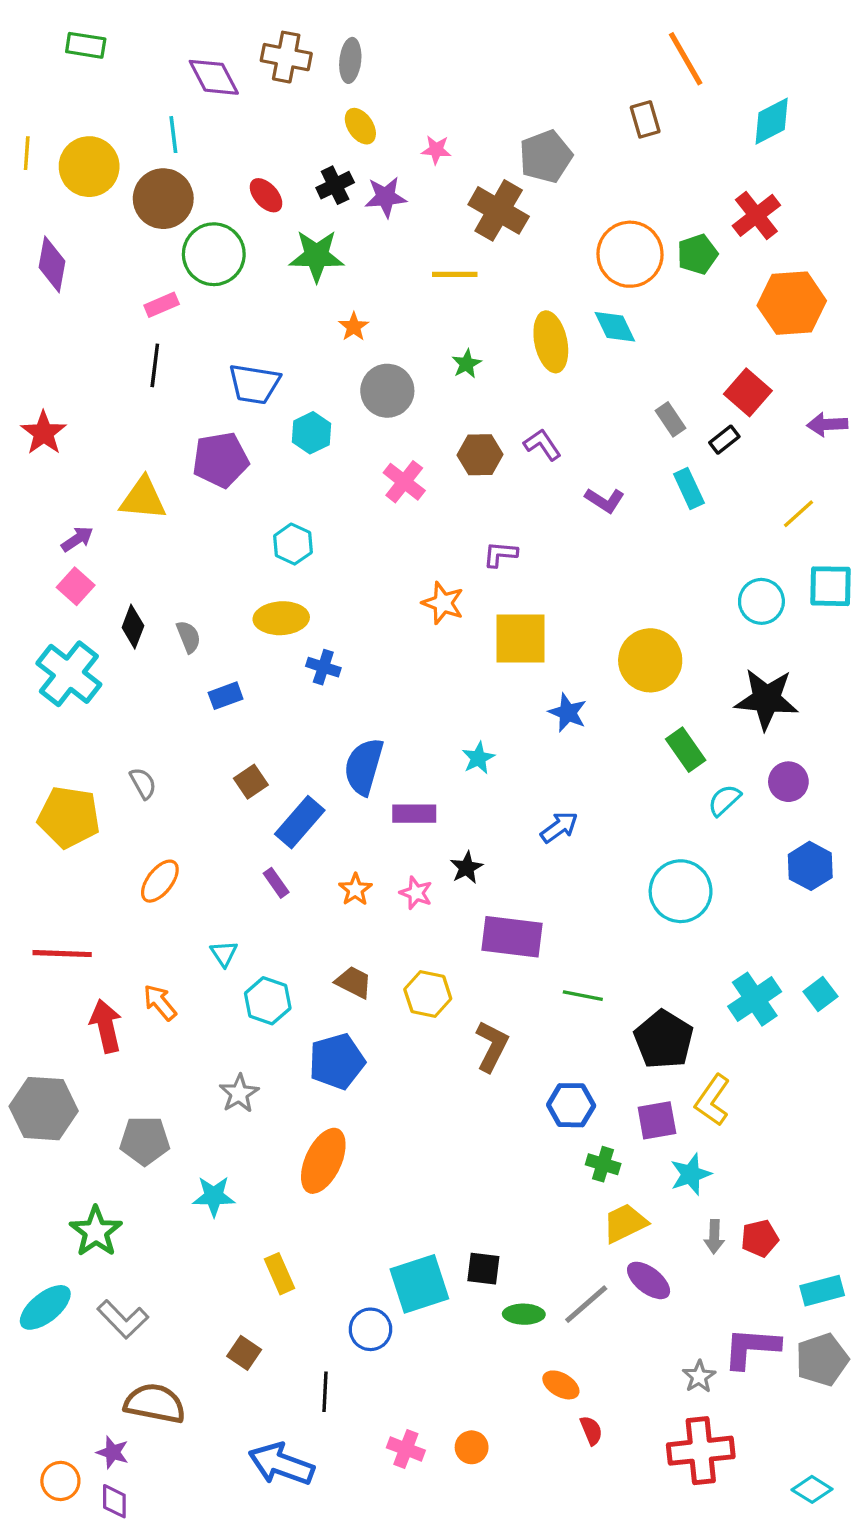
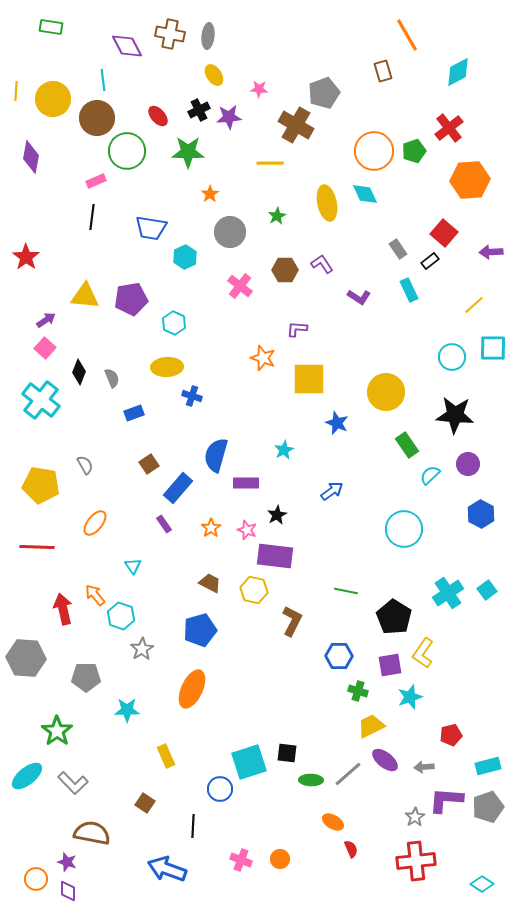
purple pentagon: (221, 460) -> (131, 299), moved
purple rectangle: (512, 937) -> (275, 556), moved
red line: (62, 954) -> (37, 547), moved
cyan hexagon: (268, 1001) -> (121, 616), moved
gray arrow: (714, 1237) -> (424, 767), moved, turned 84

